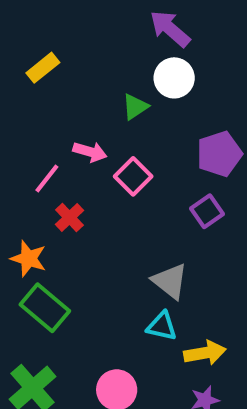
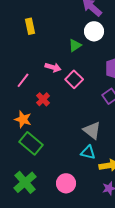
yellow rectangle: (43, 68) -> (30, 26), turned -63
pink line: (47, 179) -> (23, 80), moved

